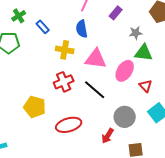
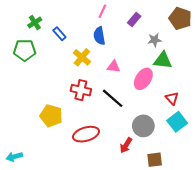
yellow cross: (65, 50) -> (82, 57), turned 30
pink triangle: (96, 59) -> (114, 67), size x0.6
red cross: (64, 82) -> (81, 90), turned 36
red triangle: (146, 86) -> (172, 98), moved

